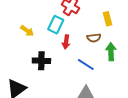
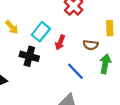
cyan rectangle: (56, 25) -> (41, 32), moved
yellow arrow: (27, 31) -> (12, 27), moved

